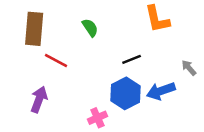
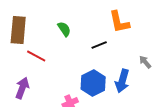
black line: (132, 59) -> (99, 45), moved
blue arrow: (161, 91) -> (122, 81), turned -55

